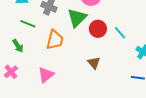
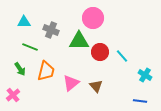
green triangle: (77, 18) -> (79, 41), turned 45
orange trapezoid: (55, 40) -> (46, 71), moved
pink triangle: (46, 75) -> (71, 83), moved

